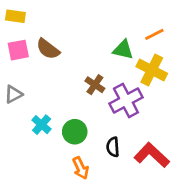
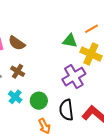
brown cross: (95, 85) -> (18, 71), moved
black semicircle: (113, 147) -> (66, 110), size x1.5

